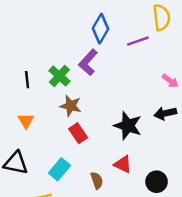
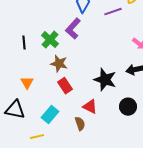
orange triangle: (26, 121) -> (27, 83), moved
red triangle: (123, 164) -> (90, 107), moved
black circle: (157, 182) -> (128, 107), moved

